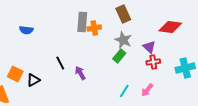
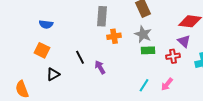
orange cross: (94, 28) -> (114, 36), moved
purple triangle: (149, 47) -> (184, 41), moved
green rectangle: (119, 56) -> (148, 50), moved, turned 48
orange square: (15, 74) -> (42, 50), moved

